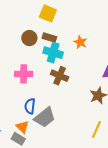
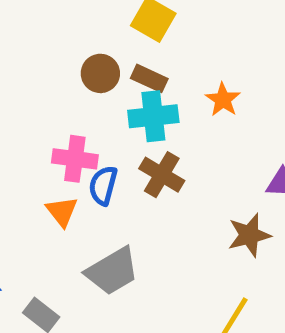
cyan cross: (53, 53) -> (153, 116), turned -30
blue semicircle: (30, 106) -> (103, 185), moved
orange triangle: (23, 127) -> (62, 211), moved

